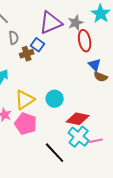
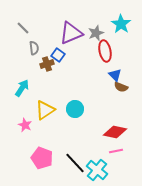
red diamond: (78, 119) -> (115, 132), moved
pink pentagon: (26, 124) -> (42, 158), moved
cyan cross: (79, 137) -> (97, 170), moved

